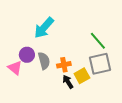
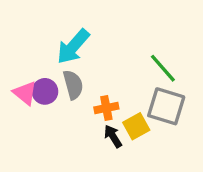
gray semicircle: (44, 61) -> (73, 85), moved
gray square: (100, 64) -> (166, 106), turned 30
pink triangle: (15, 68) -> (25, 93), moved

